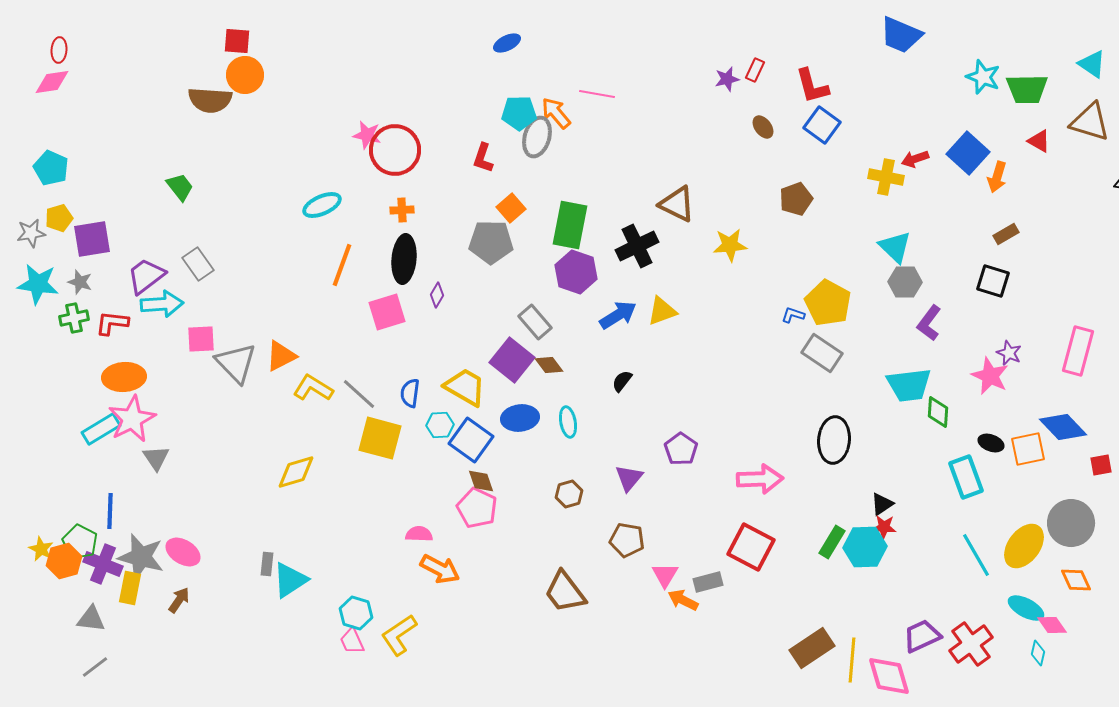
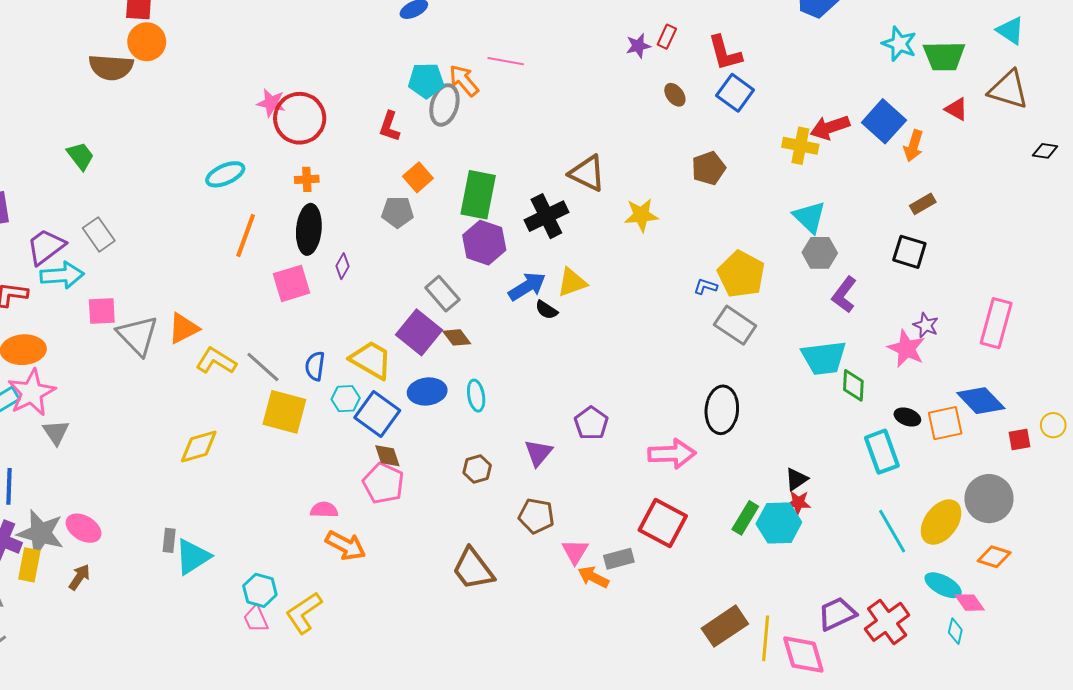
red arrow: (915, 159) -> (830, 127), size x1.4
gray pentagon: (491, 242) -> (398, 212), size x0.7
black semicircle: (622, 381) -> (546, 310), moved, turned -95
black ellipse: (834, 440) -> (722, 410), moved
orange diamond: (1076, 580) -> (994, 557), turned -48

